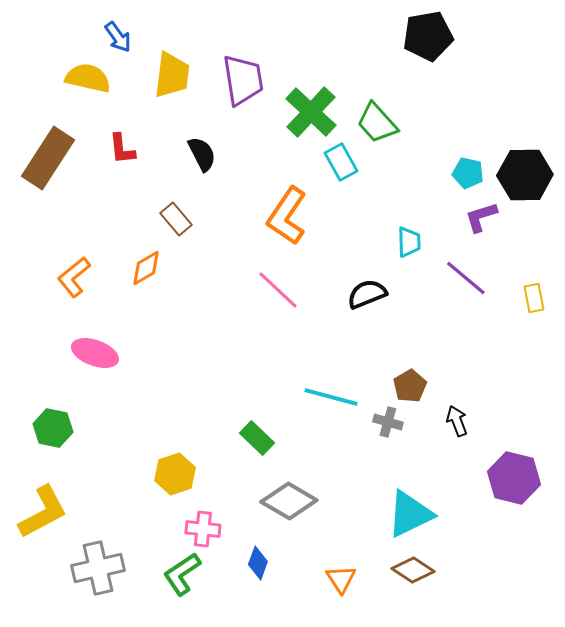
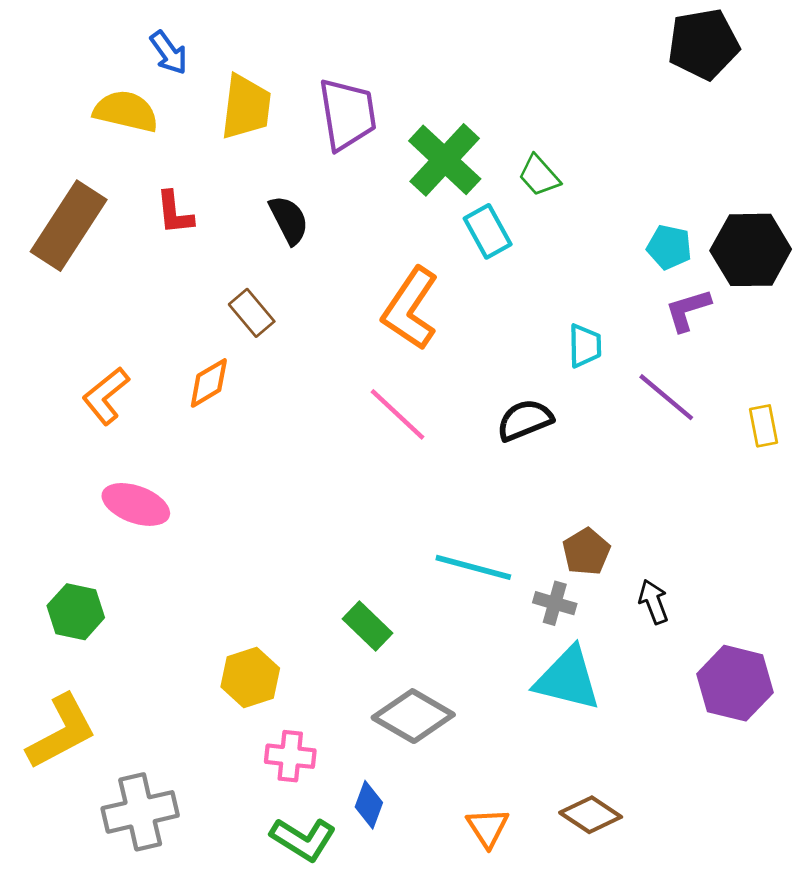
black pentagon: (428, 36) -> (704, 44), moved
green trapezoid: (377, 123) -> (539, 176), size x0.7
cyan triangle: (410, 514) -> (568, 679), moved, turned 40
green L-shape: (182, 574) -> (303, 839), moved, turned -114

